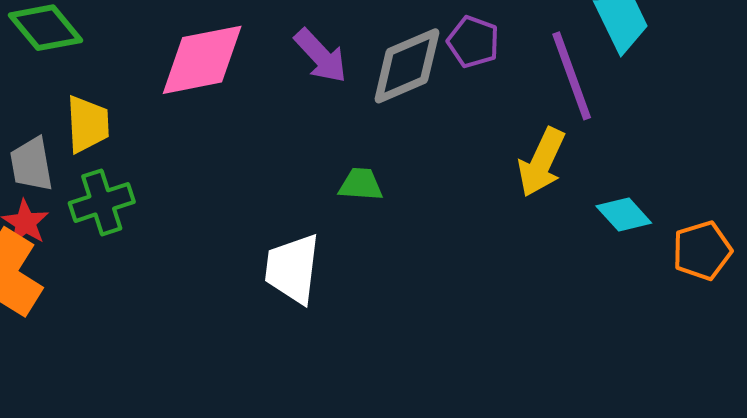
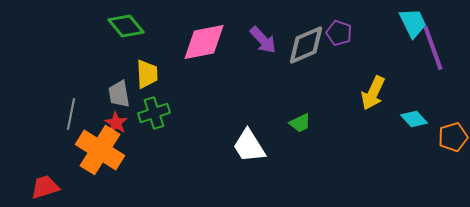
purple line: (572, 76) -> (433, 48), moved
green trapezoid: (361, 184) -> (300, 123), moved, turned 150
white trapezoid: (292, 269) -> (249, 146), turned -39

